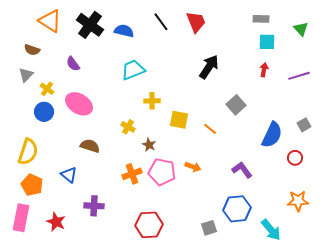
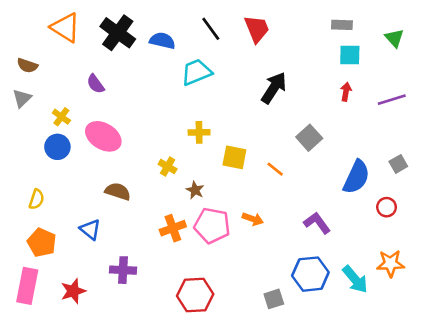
brown semicircle: (32, 50) -> (27, 66), moved
cyan trapezoid: (133, 70) -> (196, 72), moved
gray triangle: (26, 75) -> (22, 98), moved
yellow semicircle: (28, 152) -> (36, 199), size x0.6
red star: (56, 222) -> (73, 291), turned 30
cyan arrow: (271, 230) -> (355, 279), moved

